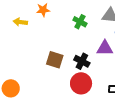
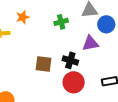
green cross: (80, 22) -> (61, 22), turned -32

